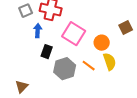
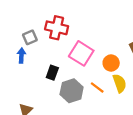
gray square: (26, 11) -> (30, 37), moved
blue arrow: (38, 31) -> (21, 56), moved

